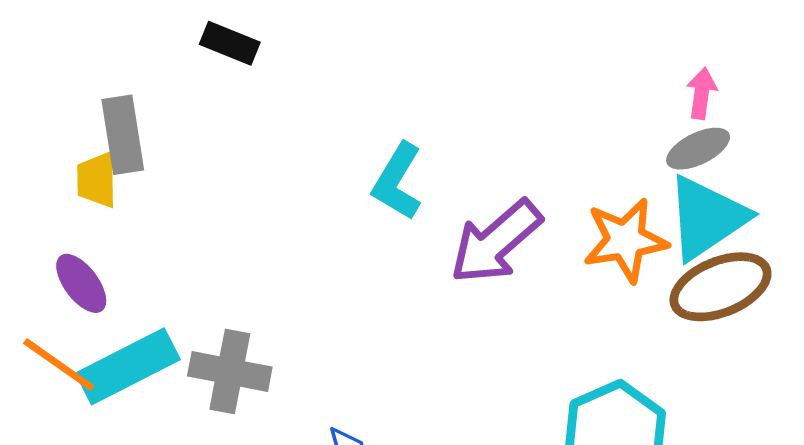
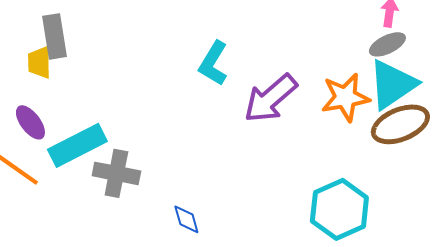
cyan rectangle: (128, 366) -> (77, 145), moved

